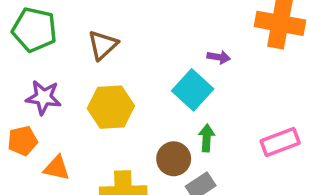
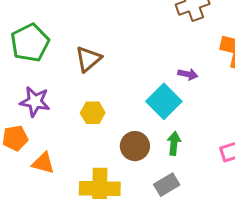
green pentagon: (34, 30) -> (30, 43), turned 30
yellow hexagon: (111, 107) -> (93, 113), size x0.6
brown circle: (174, 159) -> (135, 146), moved

